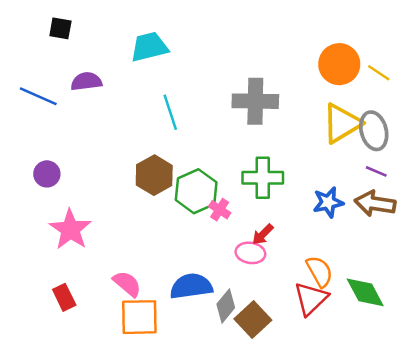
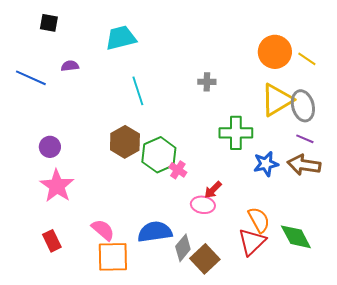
purple semicircle: (86, 81) -> (70, 66), size x0.7
gray cross: (255, 101) -> (207, 82), size x0.5
purple circle: (47, 174) -> (50, 147), moved
green cross: (263, 178) -> (236, 133), moved

